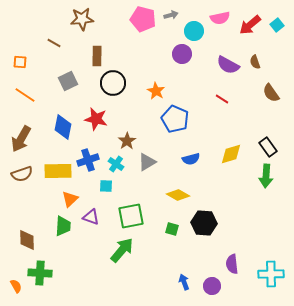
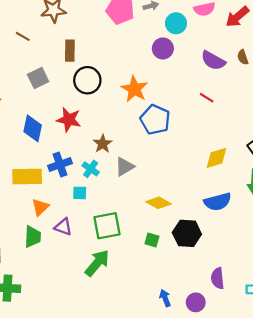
orange star: (156, 91) -> (134, 89), size x1.4
blue semicircle: (191, 159) -> (218, 202), moved, size x1.4

